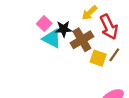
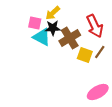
yellow arrow: (89, 13) -> (53, 13), moved
pink square: (44, 24) -> (35, 23), turned -32

